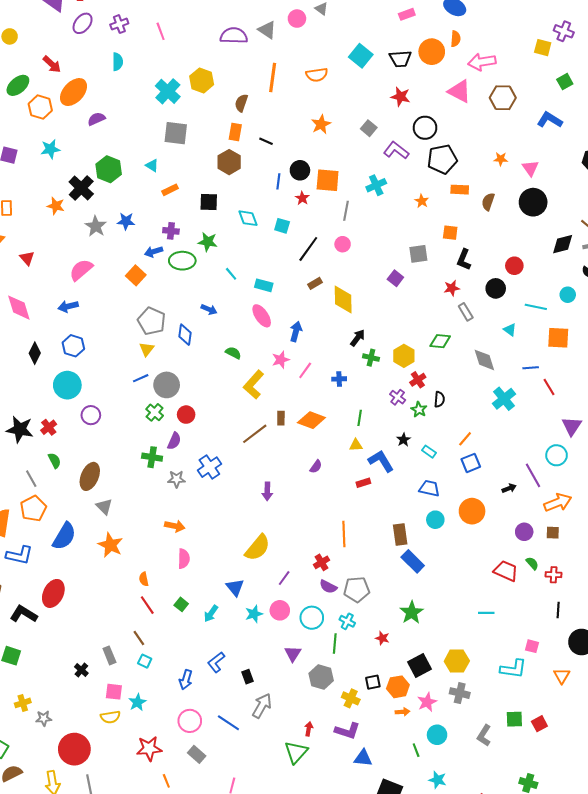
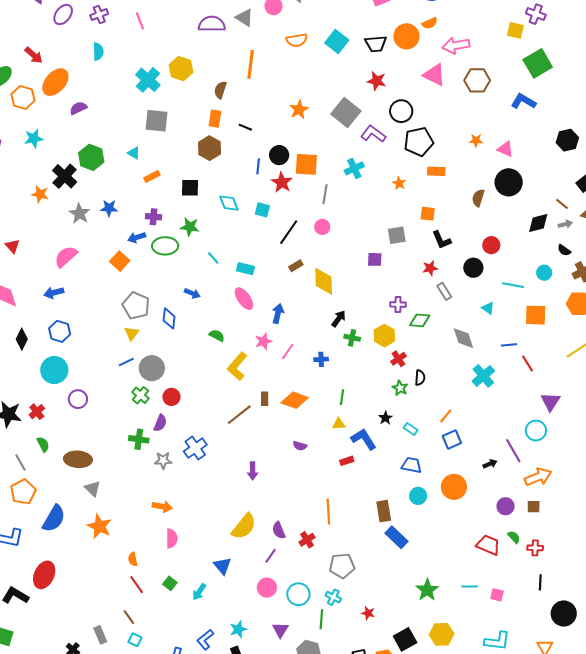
orange semicircle: (456, 39) -> (430, 23), turned 63
orange semicircle: (317, 75) -> (297, 40), moved
green square: (565, 82) -> (538, 63), size x1.8
gray square: (369, 128) -> (346, 113), size x1.8
pink triangle: (530, 168) -> (505, 149), turned -30
red star: (302, 198) -> (282, 182), size x1.5
brown semicircle: (488, 202) -> (478, 198), moved
black L-shape: (464, 260) -> (442, 240), turned -45
purple square: (395, 278) -> (375, 259), turned -35
purple cross: (398, 397) -> (398, 305), moved, turned -35
purple semicircle: (316, 467) -> (300, 446), turned 72
brown ellipse: (90, 476) -> (78, 459), turned 72
purple semicircle: (328, 587) -> (279, 530), moved, turned 42
green star: (412, 612) -> (427, 590), moved
cyan star: (254, 614) -> (238, 629), moved
pink square: (532, 646) -> (497, 595), moved

